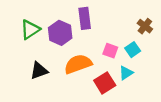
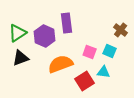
cyan square: (133, 50) -> (110, 51), turned -32
black triangle: (39, 71) -> (21, 58), moved
cyan triangle: (126, 73) -> (104, 72), turned 40

